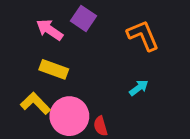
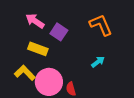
purple square: (84, 18) -> (59, 32), moved

